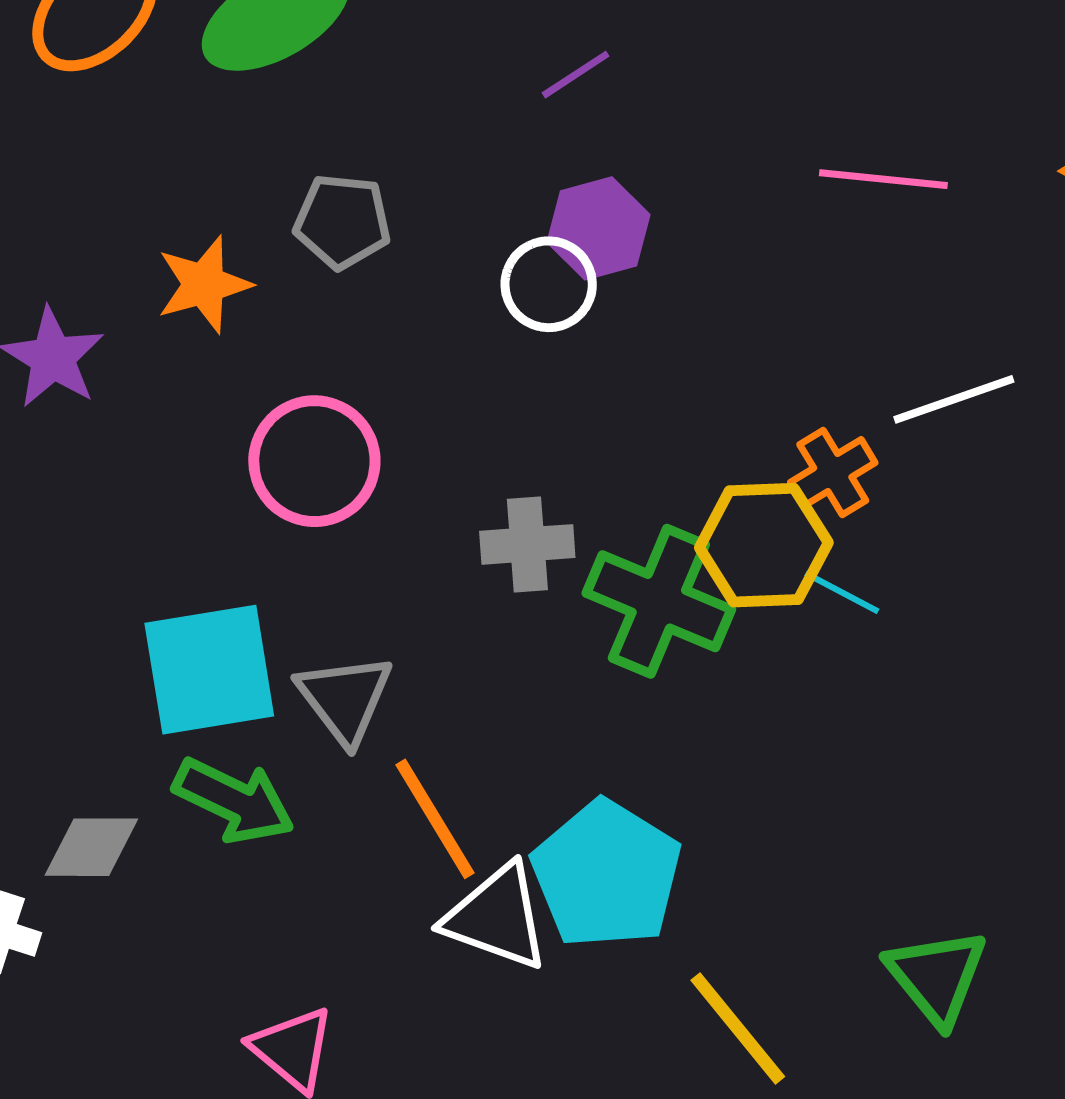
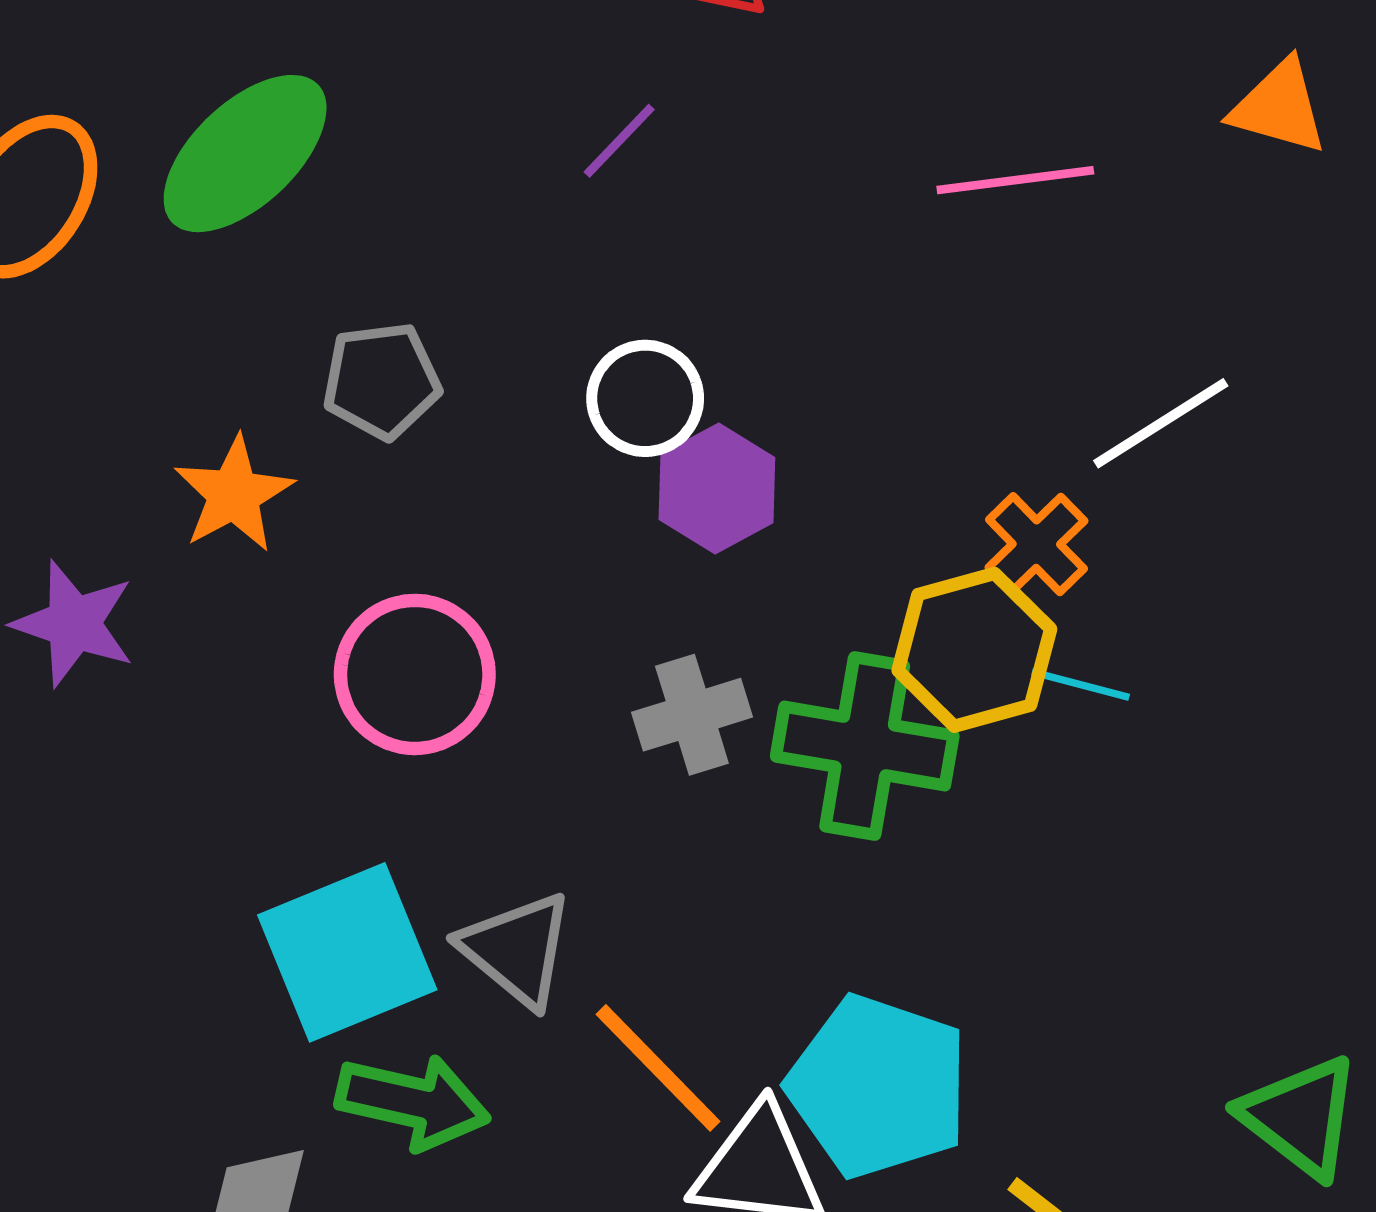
purple hexagon: (598, 228) -> (717, 488), moved

